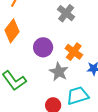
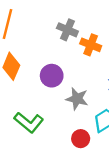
orange cross: (74, 52) -> (91, 45), moved

